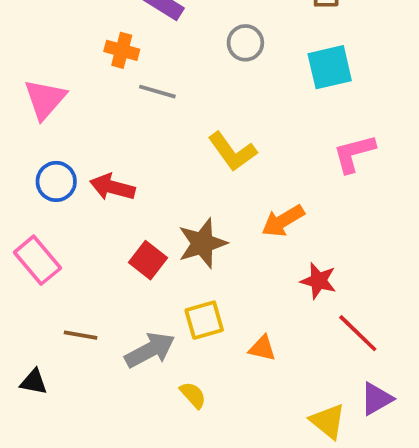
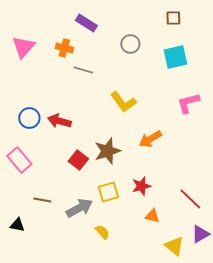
pink triangle: (45, 99) -> (23, 47), moved
red star: (318, 281) -> (141, 186), moved, turned -30
orange triangle: (262, 348) -> (152, 216), moved

